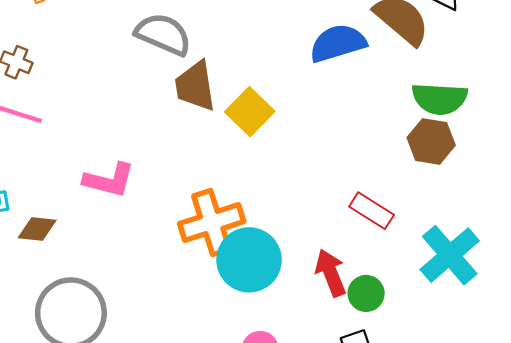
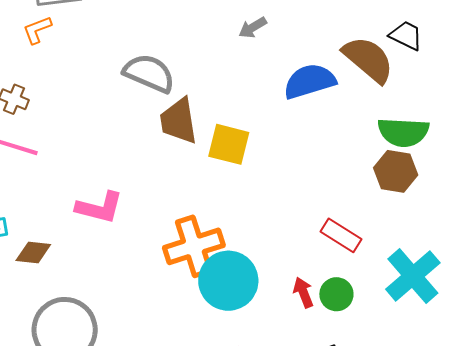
yellow square: (250, 112) -> (229, 144), turned -30
red arrow: (331, 273) -> (303, 293), size x0.7
green circle: (366, 293) -> (336, 294), moved

